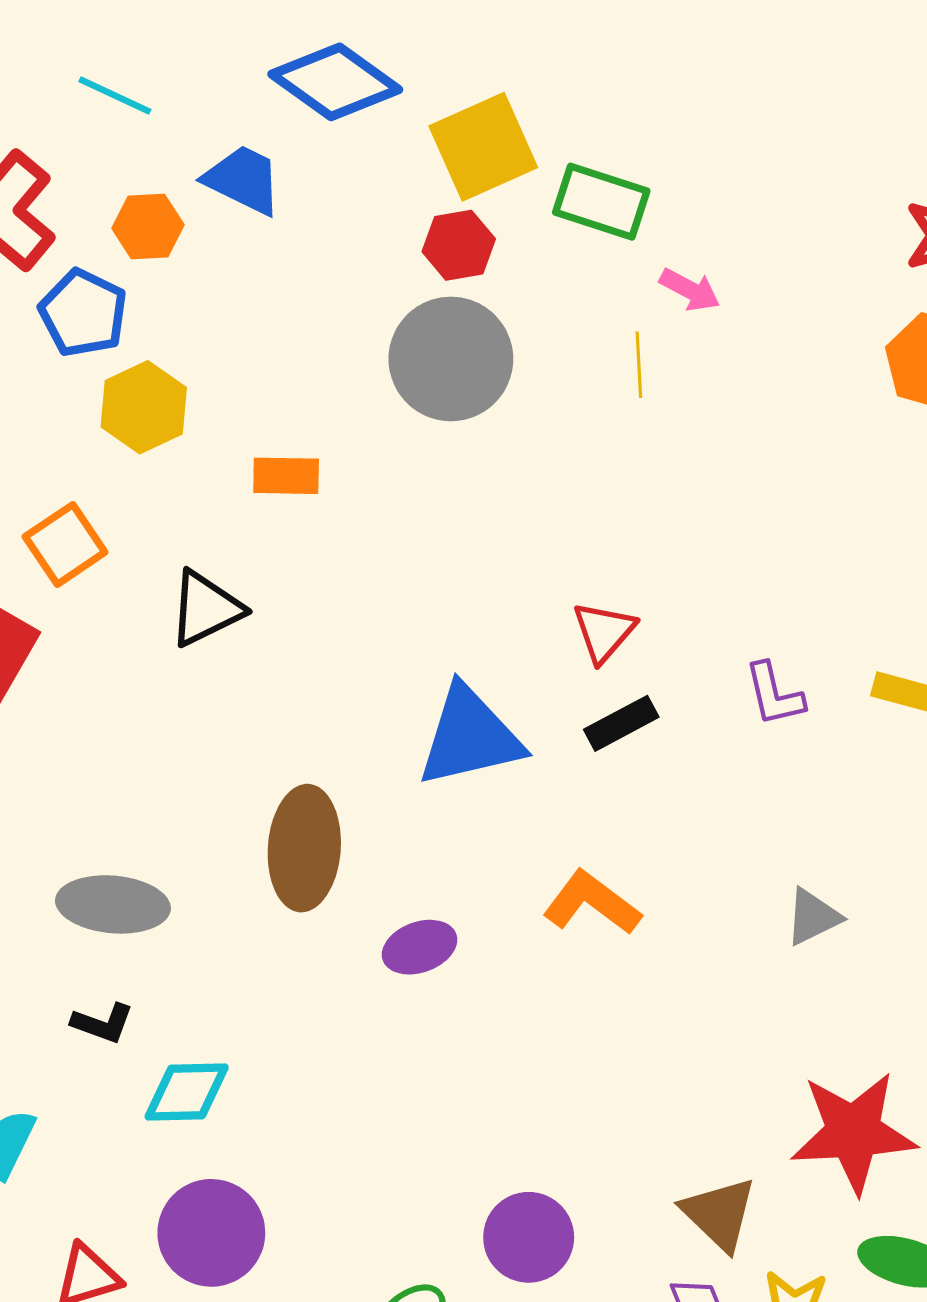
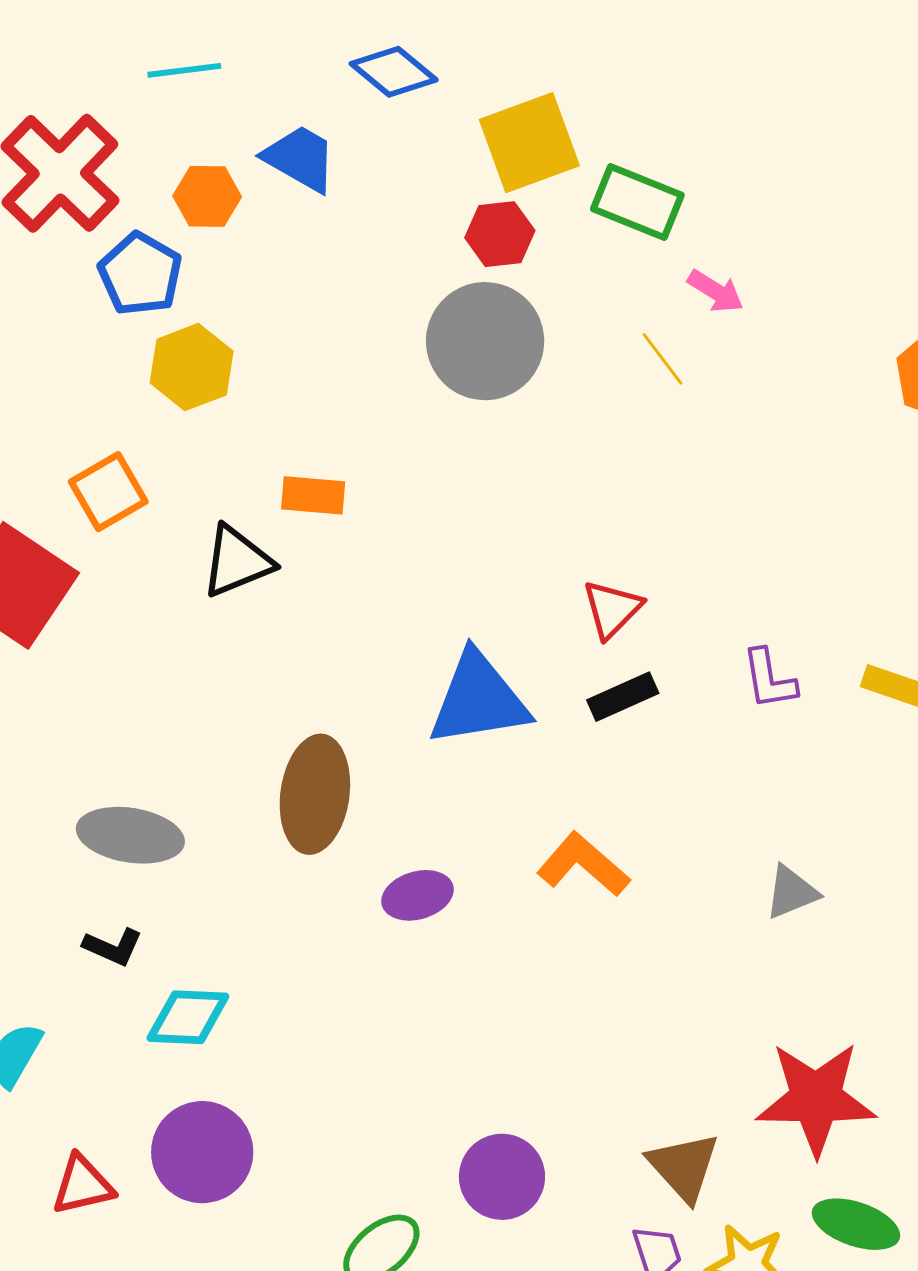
blue diamond: (335, 82) -> (394, 72), size x0.7
cyan line: (115, 95) -> (184, 70), turned -36
yellow line: (639, 365) -> (662, 359), turned -38
orange rectangle: (286, 476) -> (313, 495), moved

